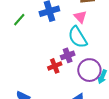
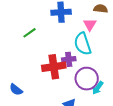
green line: (19, 20) -> (29, 33), moved
red cross: (55, 66) -> (54, 67), size x1.6

